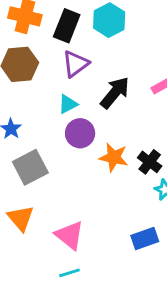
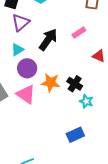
pink triangle: (70, 235) -> (26, 94), moved

